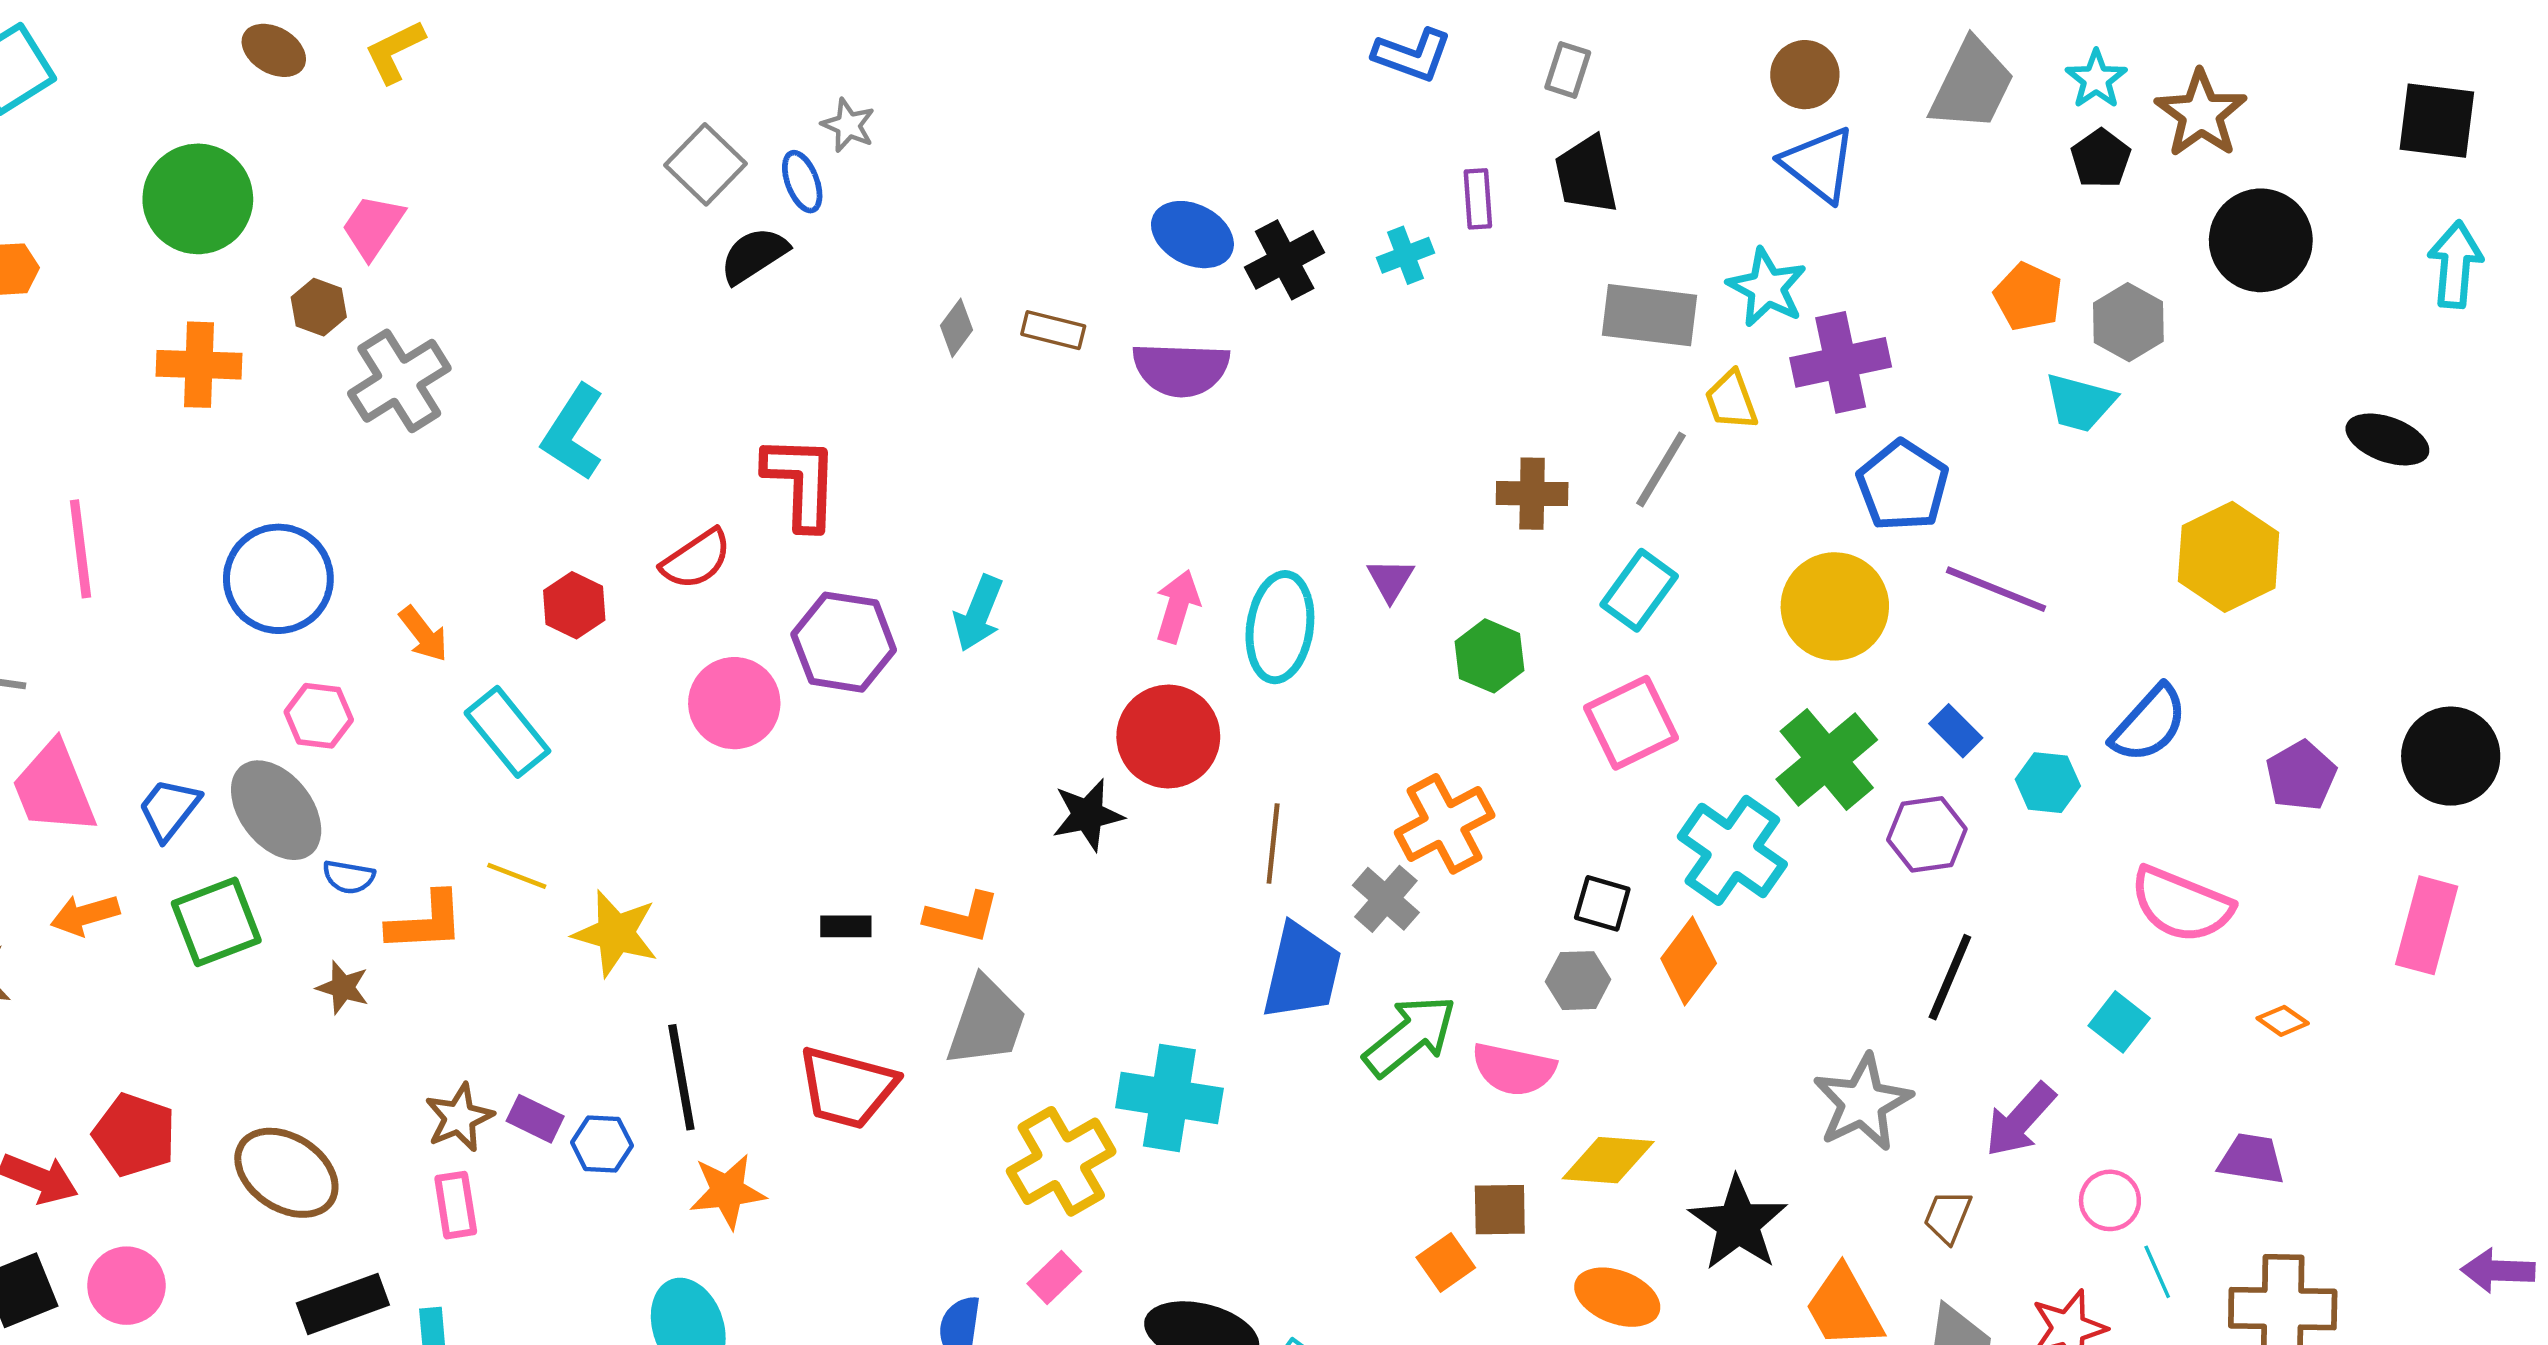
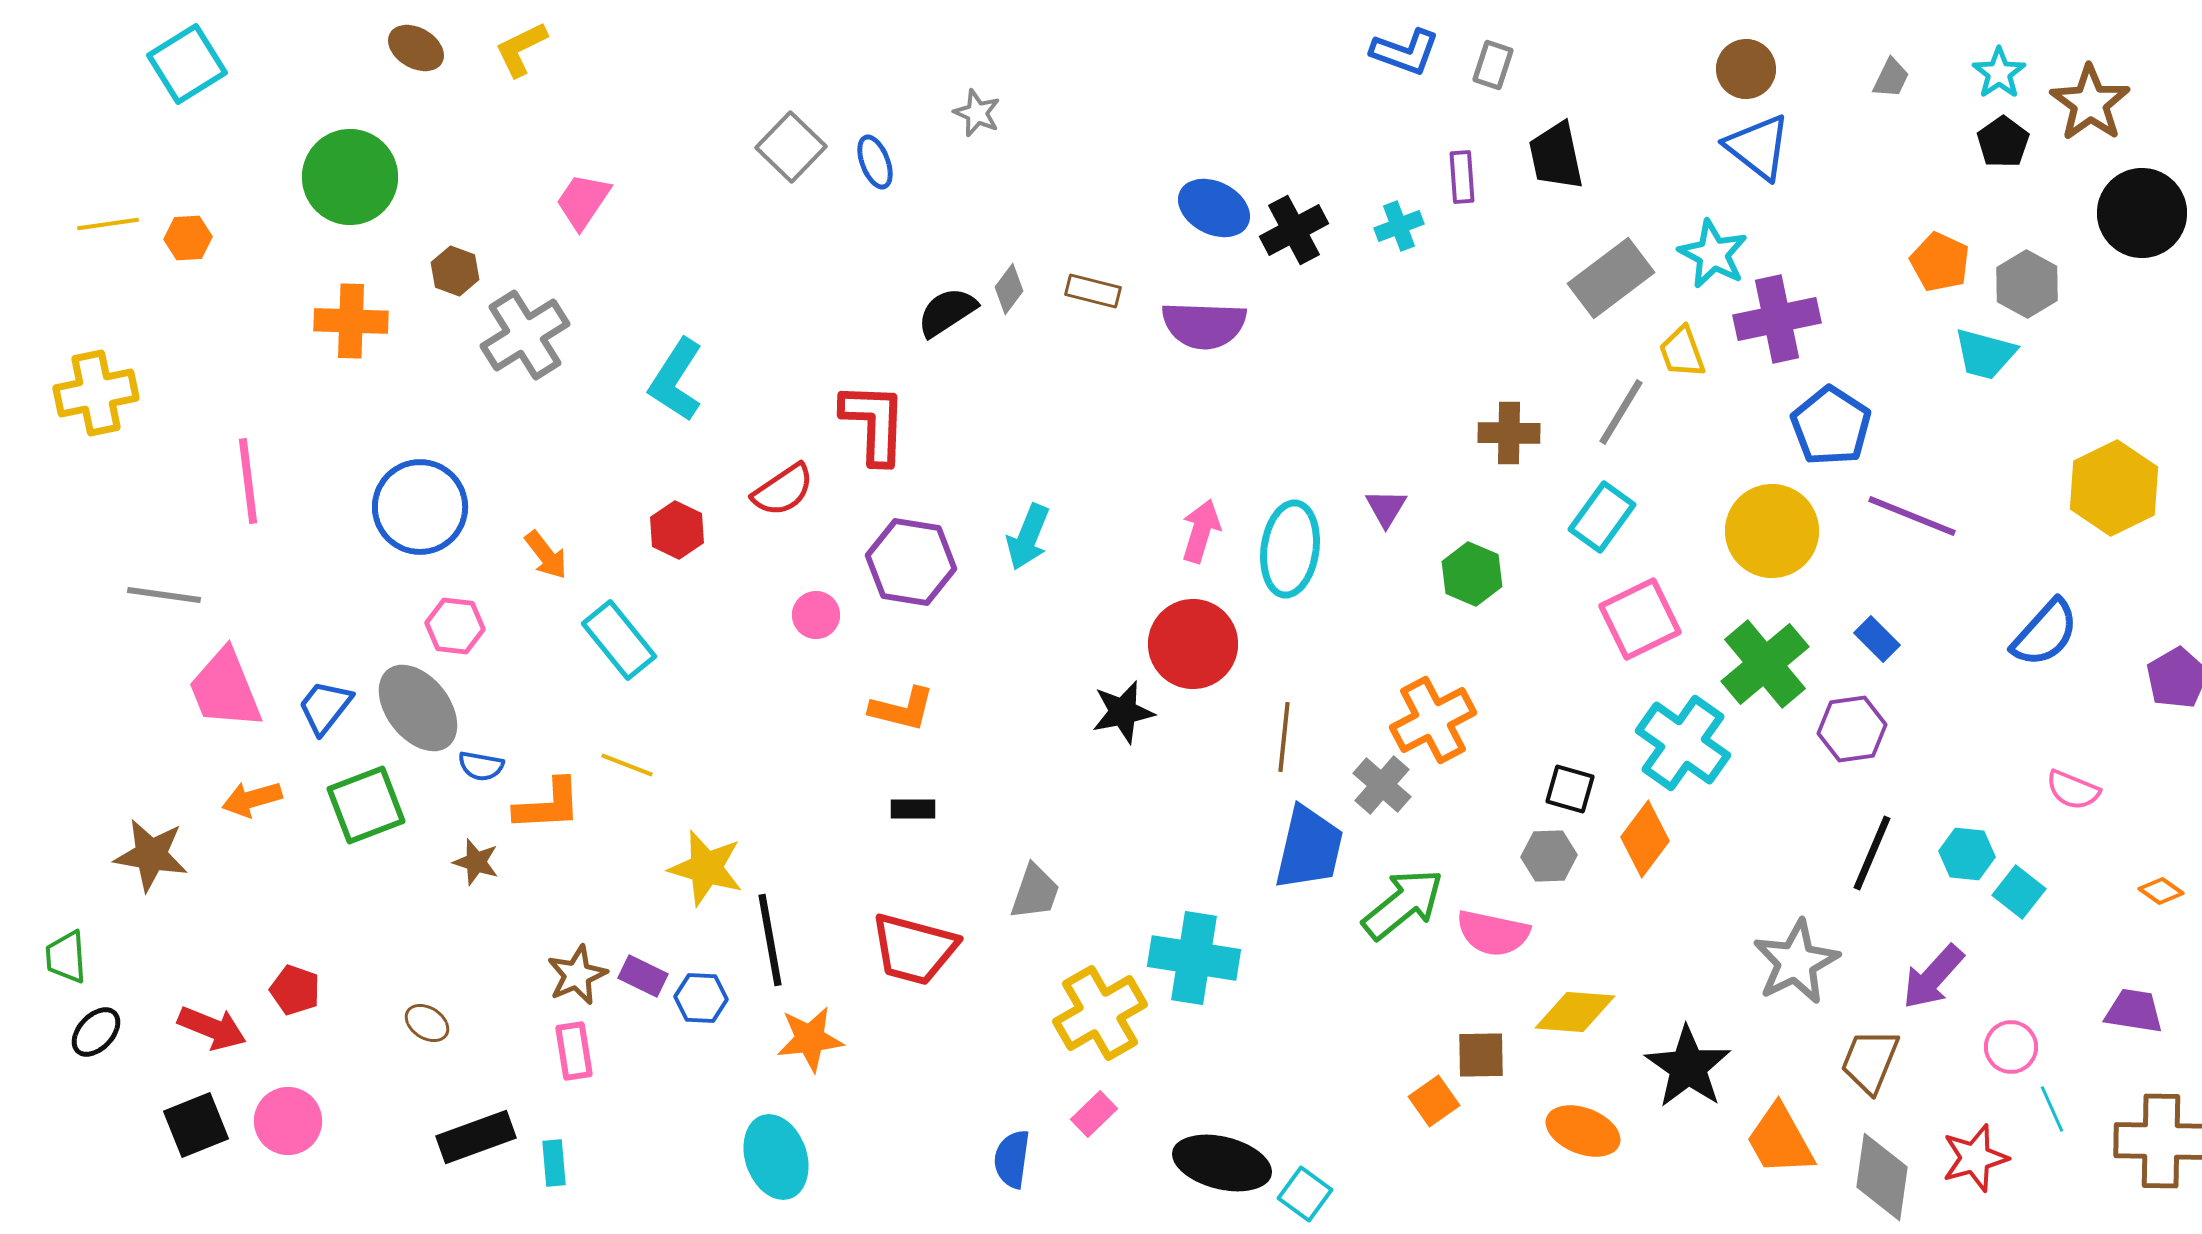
gray rectangle: (1568, 70) -> (1493, 65), moved
gray trapezoid: (1972, 85) -> (1891, 78), size x0.5
gray star: (848, 125) -> (977, 113), moved
pink trapezoid: (373, 227) -> (583, 201), moved
black semicircle: (754, 255) -> (947, 312), moved
gray rectangle: (1649, 315) -> (1611, 278), turned -44
pink circle: (734, 703) -> (816, 615), size x0.6
pink square: (1631, 723) -> (1640, 619), moved
cyan hexagon: (2048, 783) -> (1967, 854), moved
pink semicircle: (2181, 905) -> (2073, 790), size x0.6
orange L-shape: (962, 917) -> (902, 709), moved
yellow star: (616, 933) -> (706, 868), moved
gray trapezoid: (986, 1022) -> (1035, 892), size x0.7
red pentagon: (135, 1135) -> (295, 990), size x0.7
brown ellipse: (286, 1173) -> (427, 1023), size x0.5
brown trapezoid: (1948, 1217) -> (1870, 1061), size x1.4

